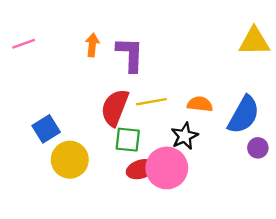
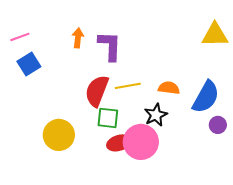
blue square: (46, 129) -> (29, 64), moved

